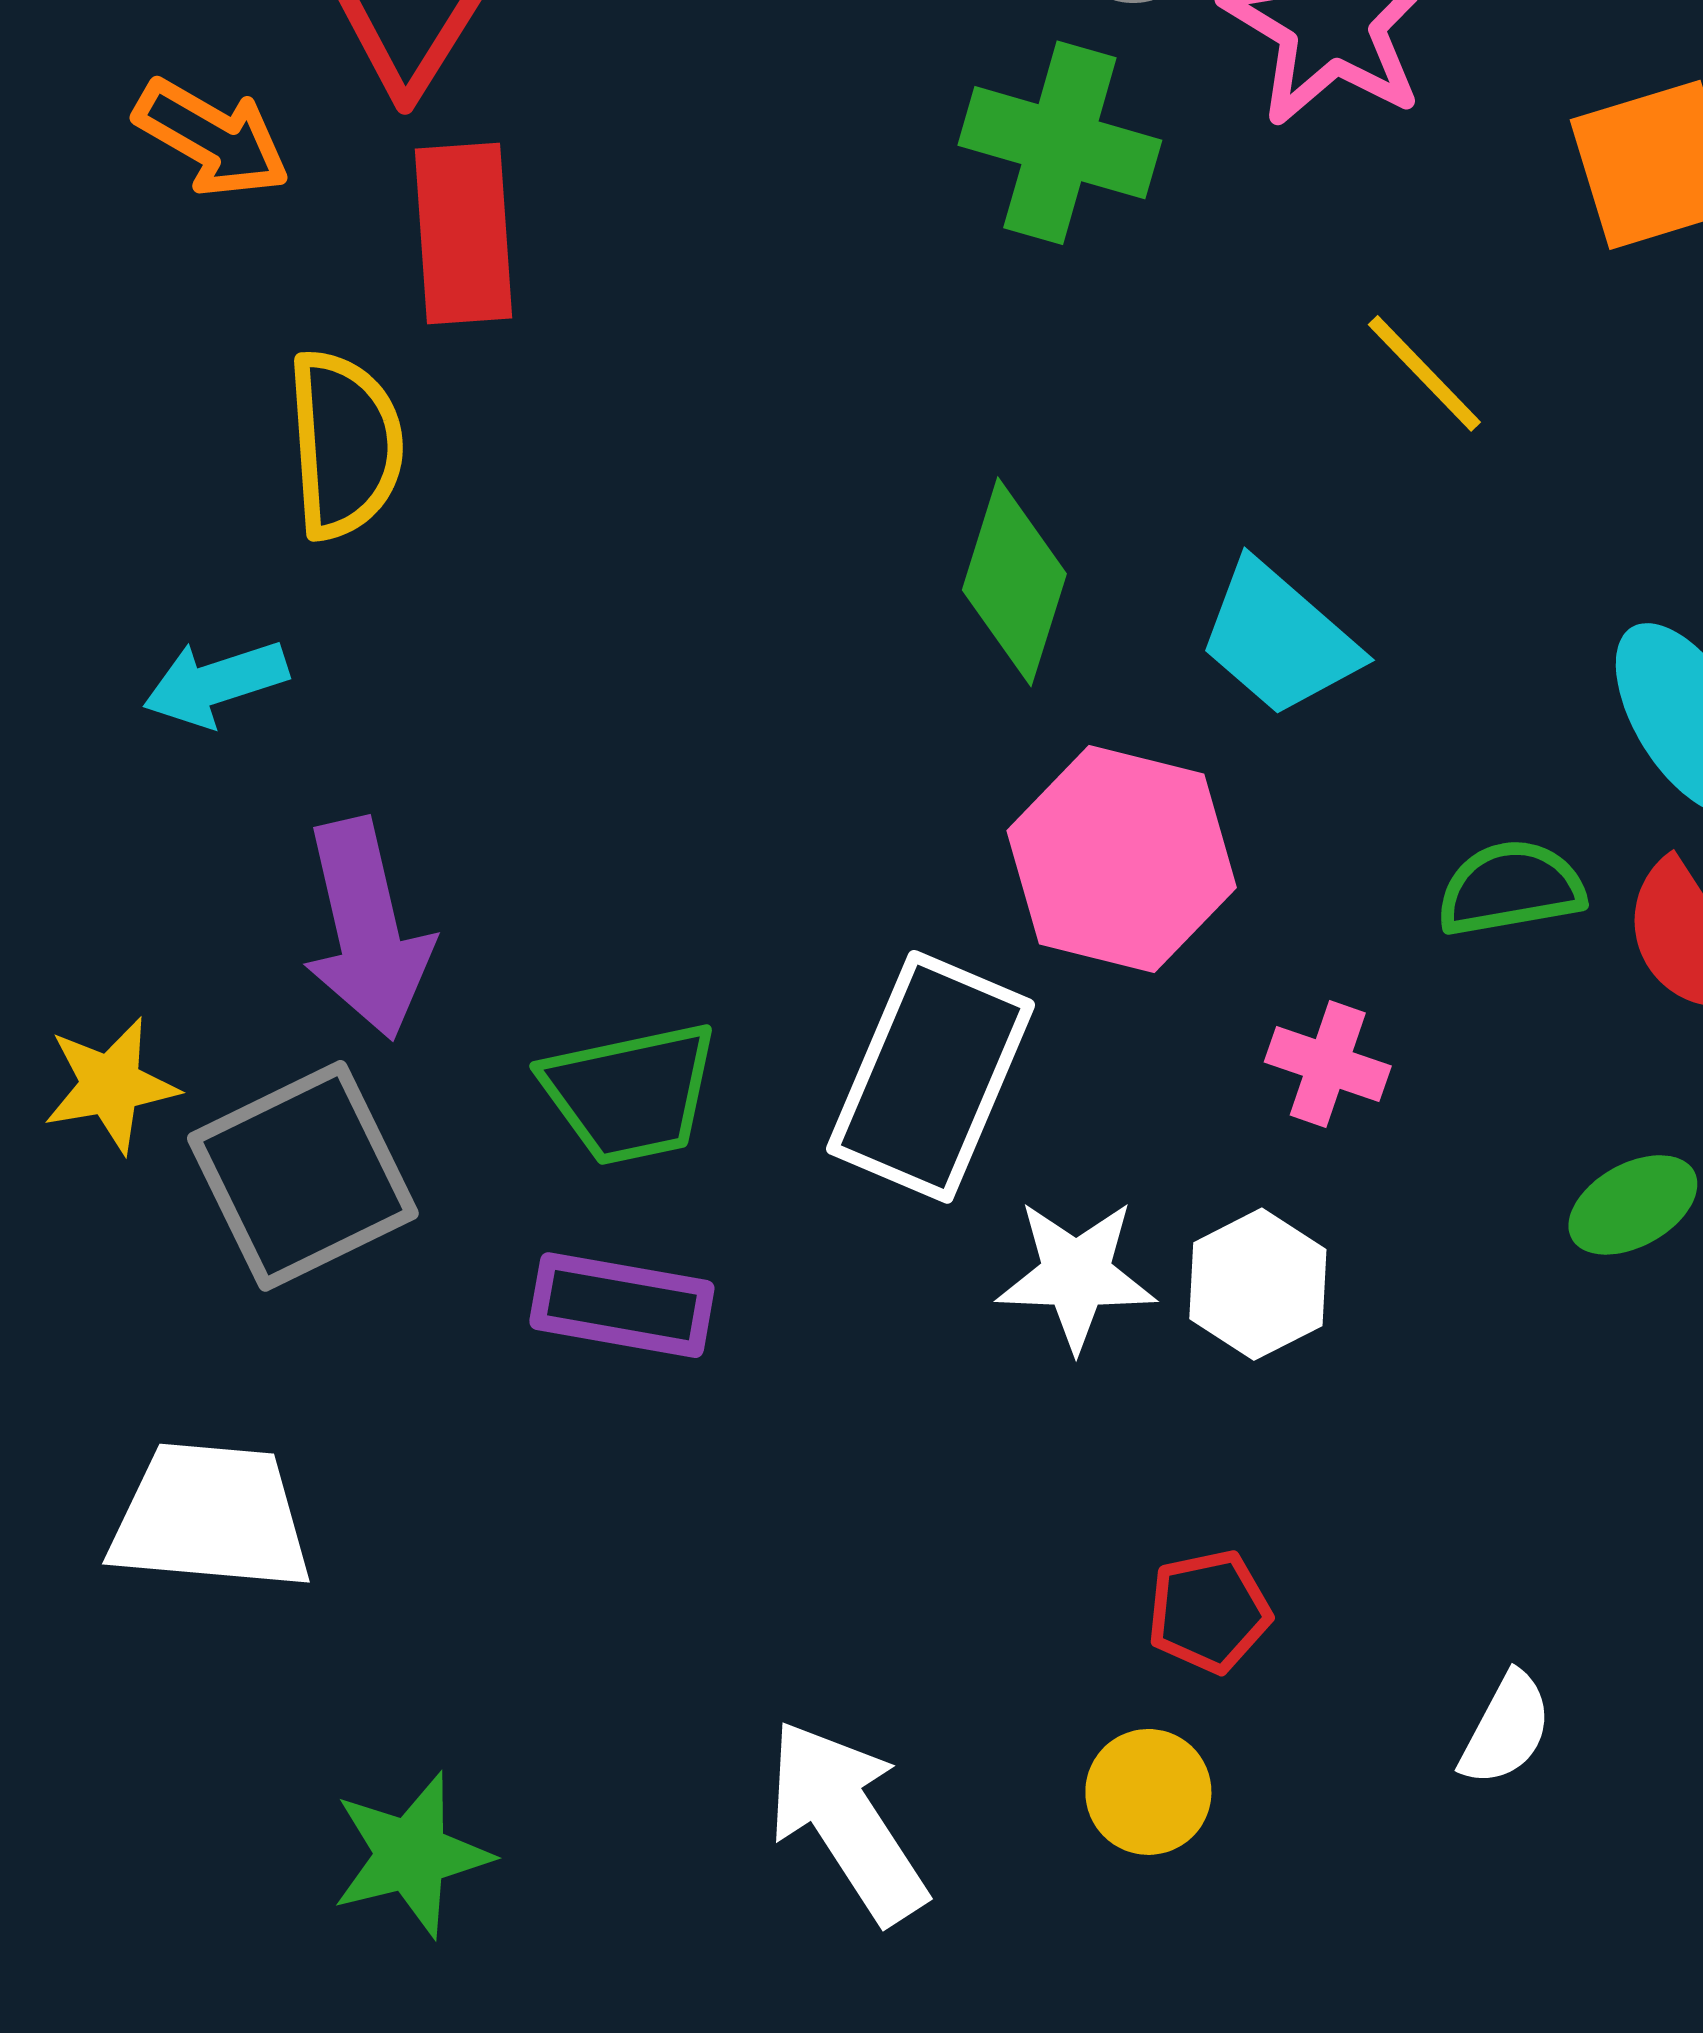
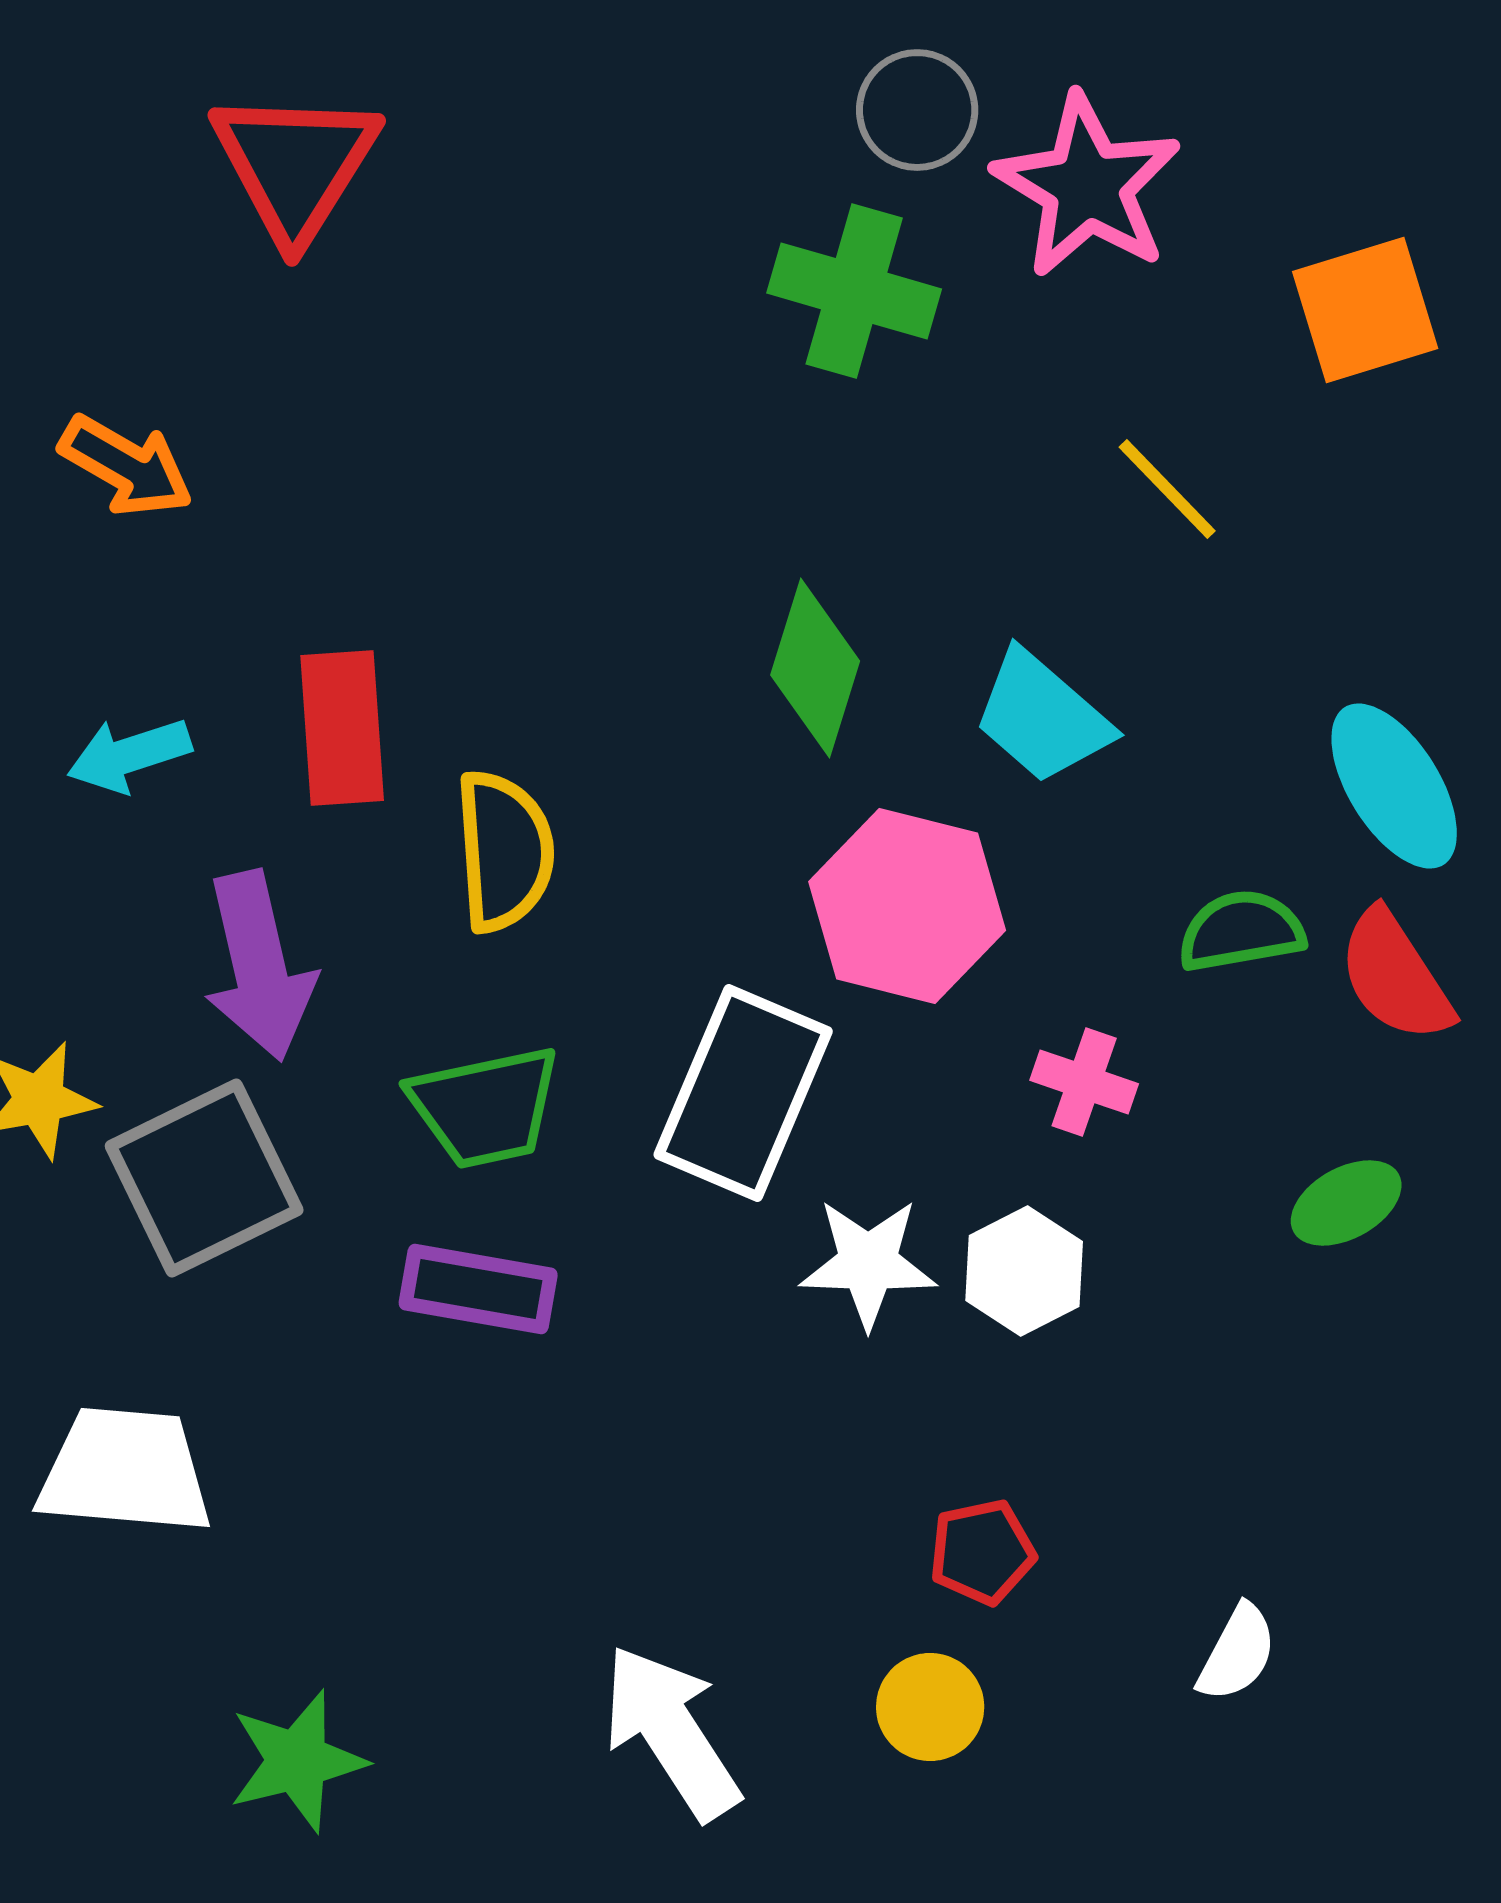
orange arrow: (212, 138) -> (126, 466), moved
red rectangle: (464, 234) -> (342, 728), moved
yellow semicircle: (345, 444) -> (504, 851), moved

